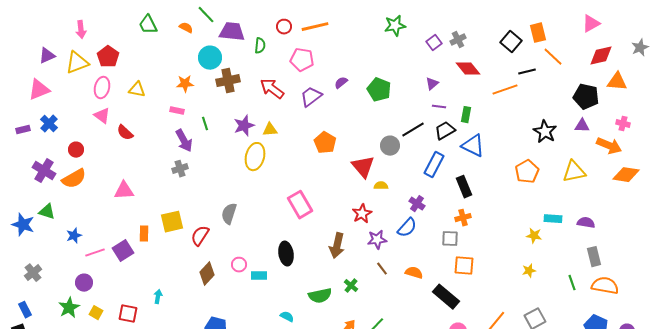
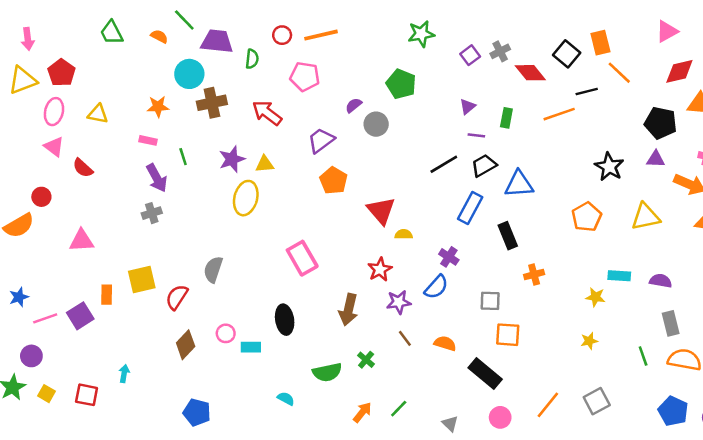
red diamond: (468, 69) -> (530, 73), moved
green pentagon: (379, 90) -> (401, 84), moved
purple trapezoid: (311, 97) -> (321, 140), moved
green rectangle: (466, 115) -> (506, 118), moved
gray circle: (390, 146) -> (376, 124), moved
blue triangle: (473, 146) -> (519, 184), turned -30
red circle: (76, 150) -> (41, 197), moved
orange cross: (463, 218) -> (534, 274), moved

